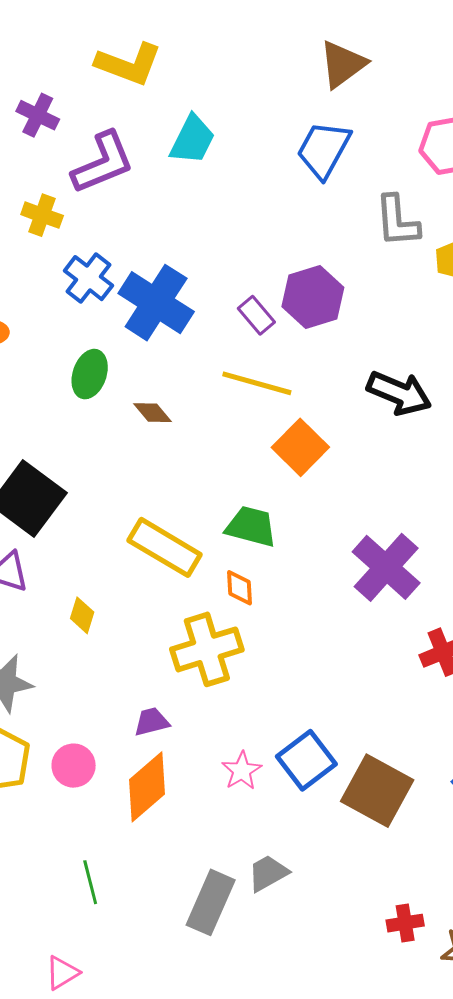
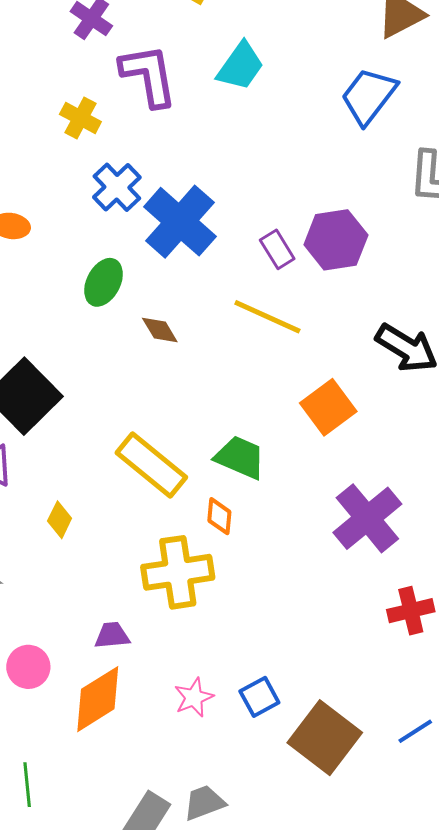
purple L-shape: (103, 163) -> (149, 75), turned -86
orange square: (300, 447) -> (328, 407), moved
blue square: (306, 760) -> (259, 697), size x0.7

